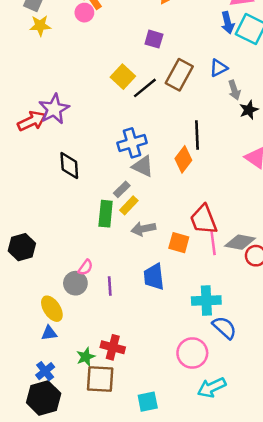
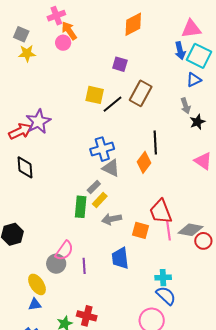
blue triangle: (219, 68) -> (194, 80), moved
yellow square: (123, 77) -> (95, 95), turned -30
black diamond: (69, 166) -> (25, 167), moved
pink semicircle: (85, 267) -> (64, 251), size x1.5
cyan cross: (206, 301) -> (163, 278), size x0.7
blue semicircle: (224, 328) -> (166, 296), moved

